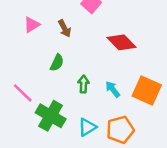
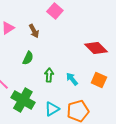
red diamond: (121, 42) -> (96, 48), moved
orange square: (147, 90) -> (99, 80), size x0.7

